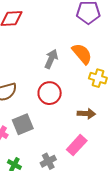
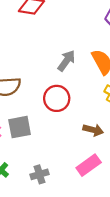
pink rectangle: (77, 145) -> (89, 165), moved

